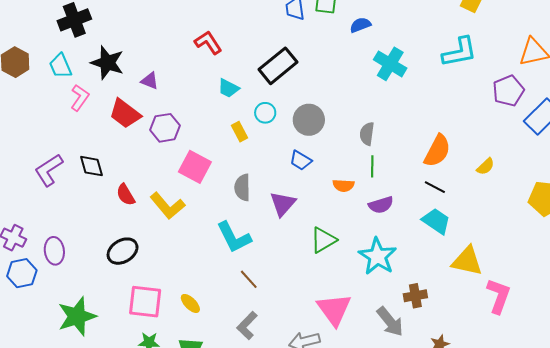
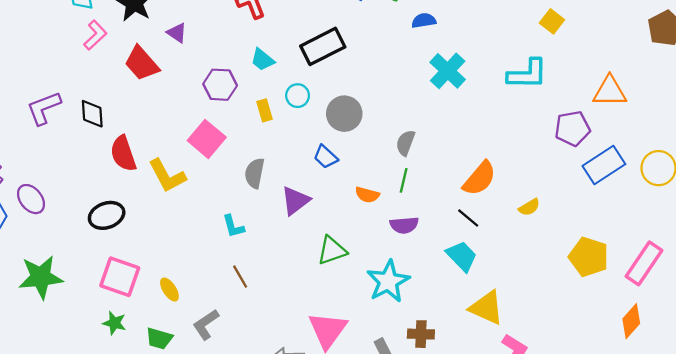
purple hexagon: (165, 128) -> (220, 85), moved
red semicircle: (126, 195) -> (123, 154), size x1.4
cyan L-shape: (234, 237) -> (233, 226), size x0.6
purple ellipse: (54, 251) -> (31, 199), turned -44
gray L-shape: (247, 326) -> (206, 324), moved

